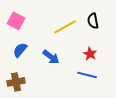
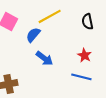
yellow line: (65, 27) -> (50, 16), moved
blue semicircle: (20, 50) -> (33, 35), moved

